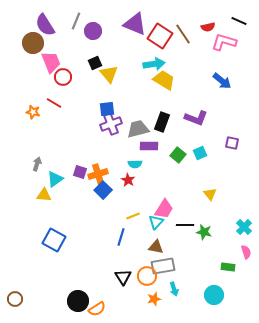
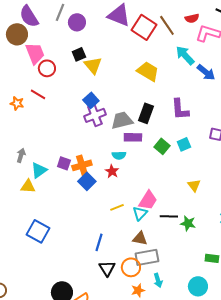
cyan arrow: (154, 64) -> (185, 55), moved, turned -125
blue square: (107, 109) -> (91, 100), turned -35
purple L-shape: (196, 118) -> (180, 109), turned 65
blue line: (121, 237) -> (99, 242), moved

